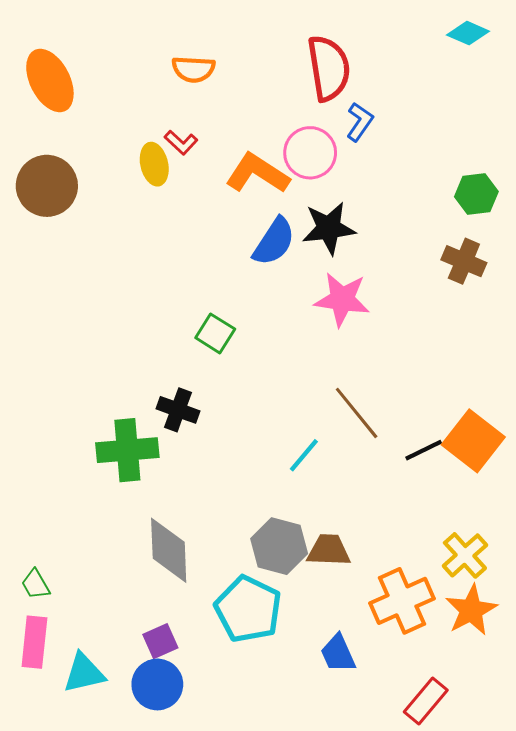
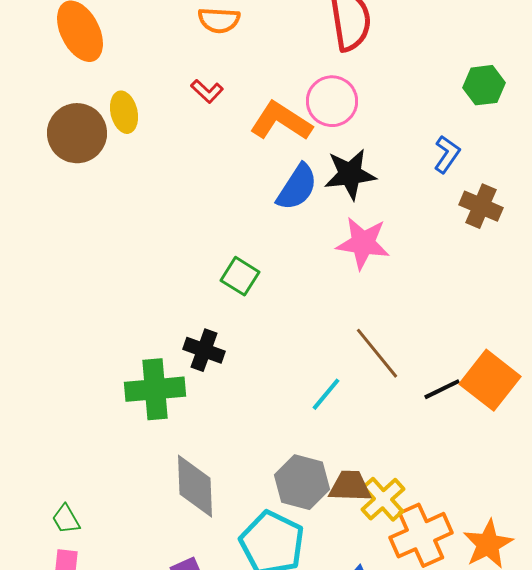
blue L-shape: (360, 122) -> (447, 154), moved
yellow ellipse: (154, 164) -> (124, 112), moved
green hexagon: (476, 194) -> (484, 85), moved
yellow cross: (465, 555) -> (383, 499), moved

